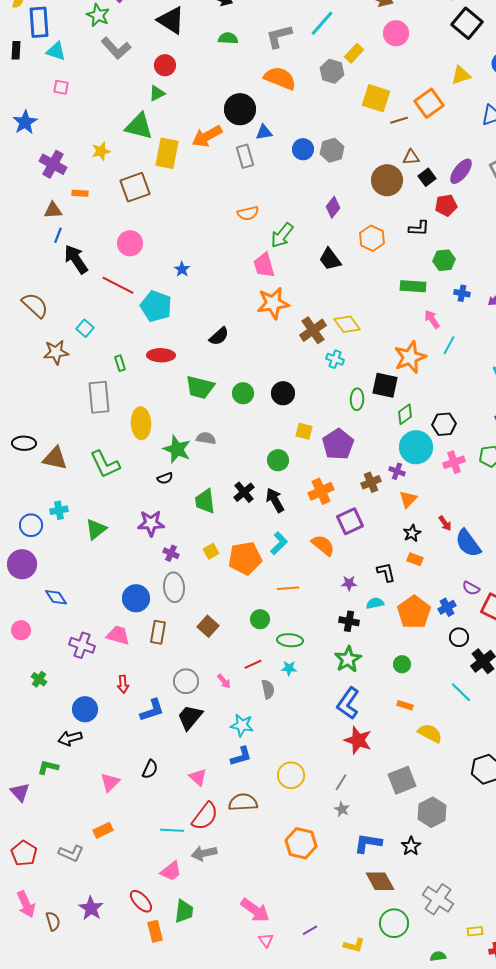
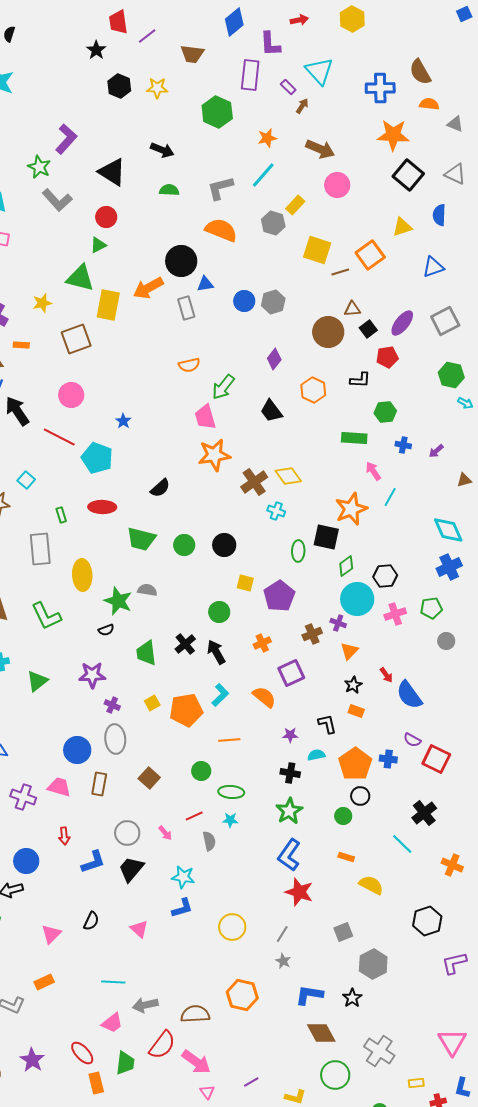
orange cross: (321, 491) -> (262, 643), size x0.7
blue cross: (447, 607) -> (388, 759), turned 36
black circle: (459, 637) -> (360, 796), moved
gray square: (402, 780) -> (343, 932), size x0.7
brown semicircle: (243, 802) -> (195, 1014), moved
red semicircle: (205, 816) -> (162, 1045), moved

